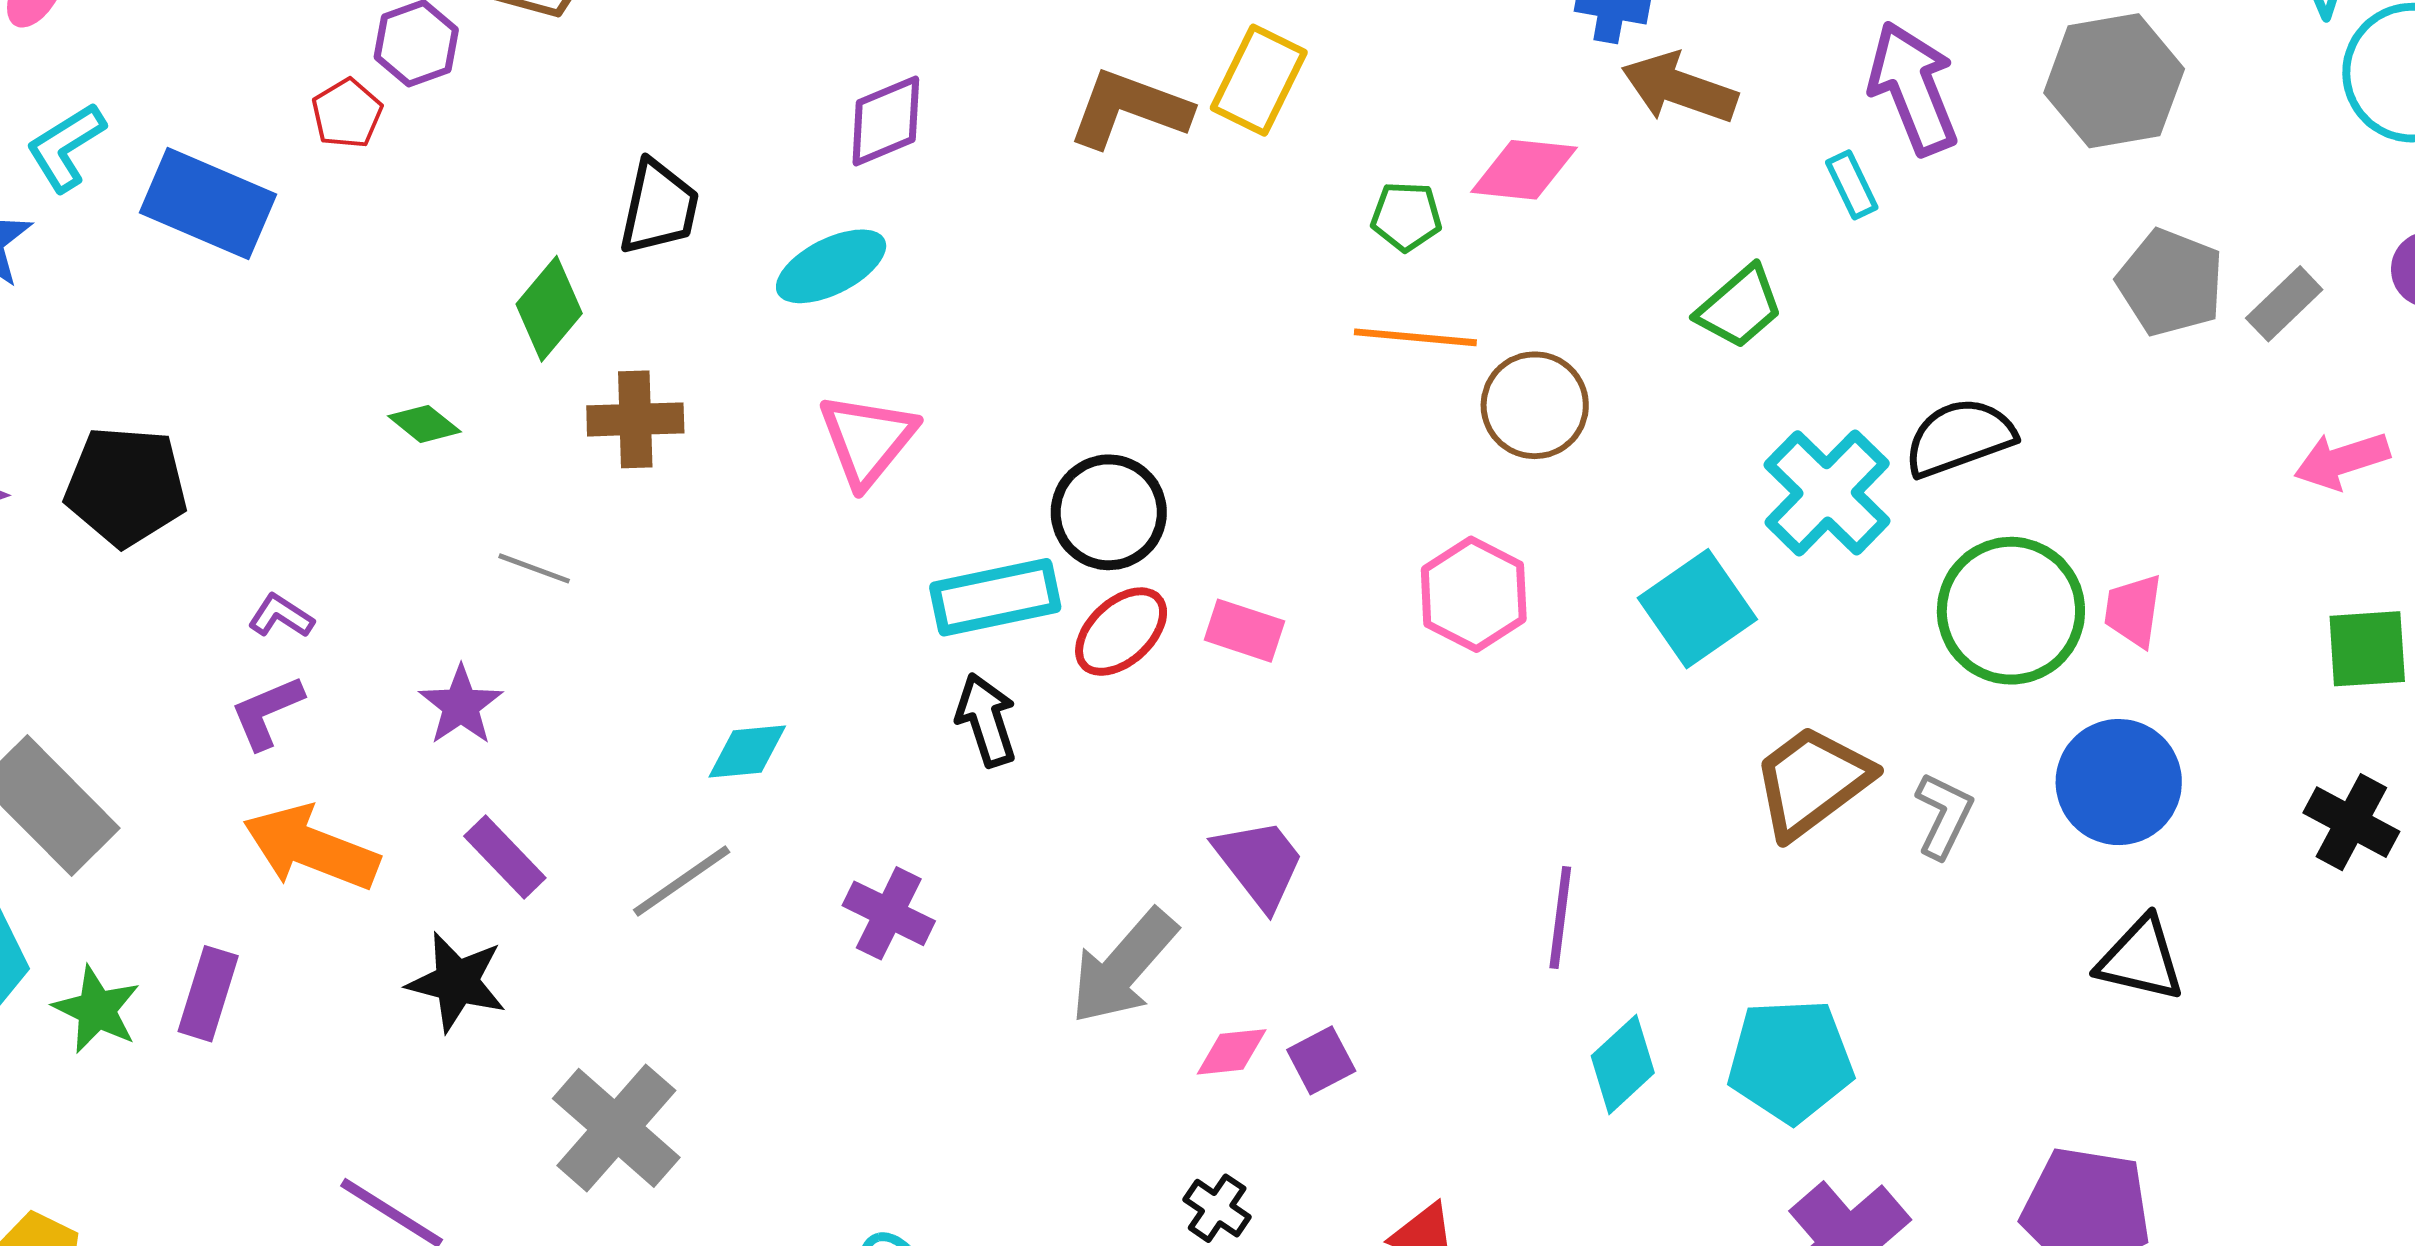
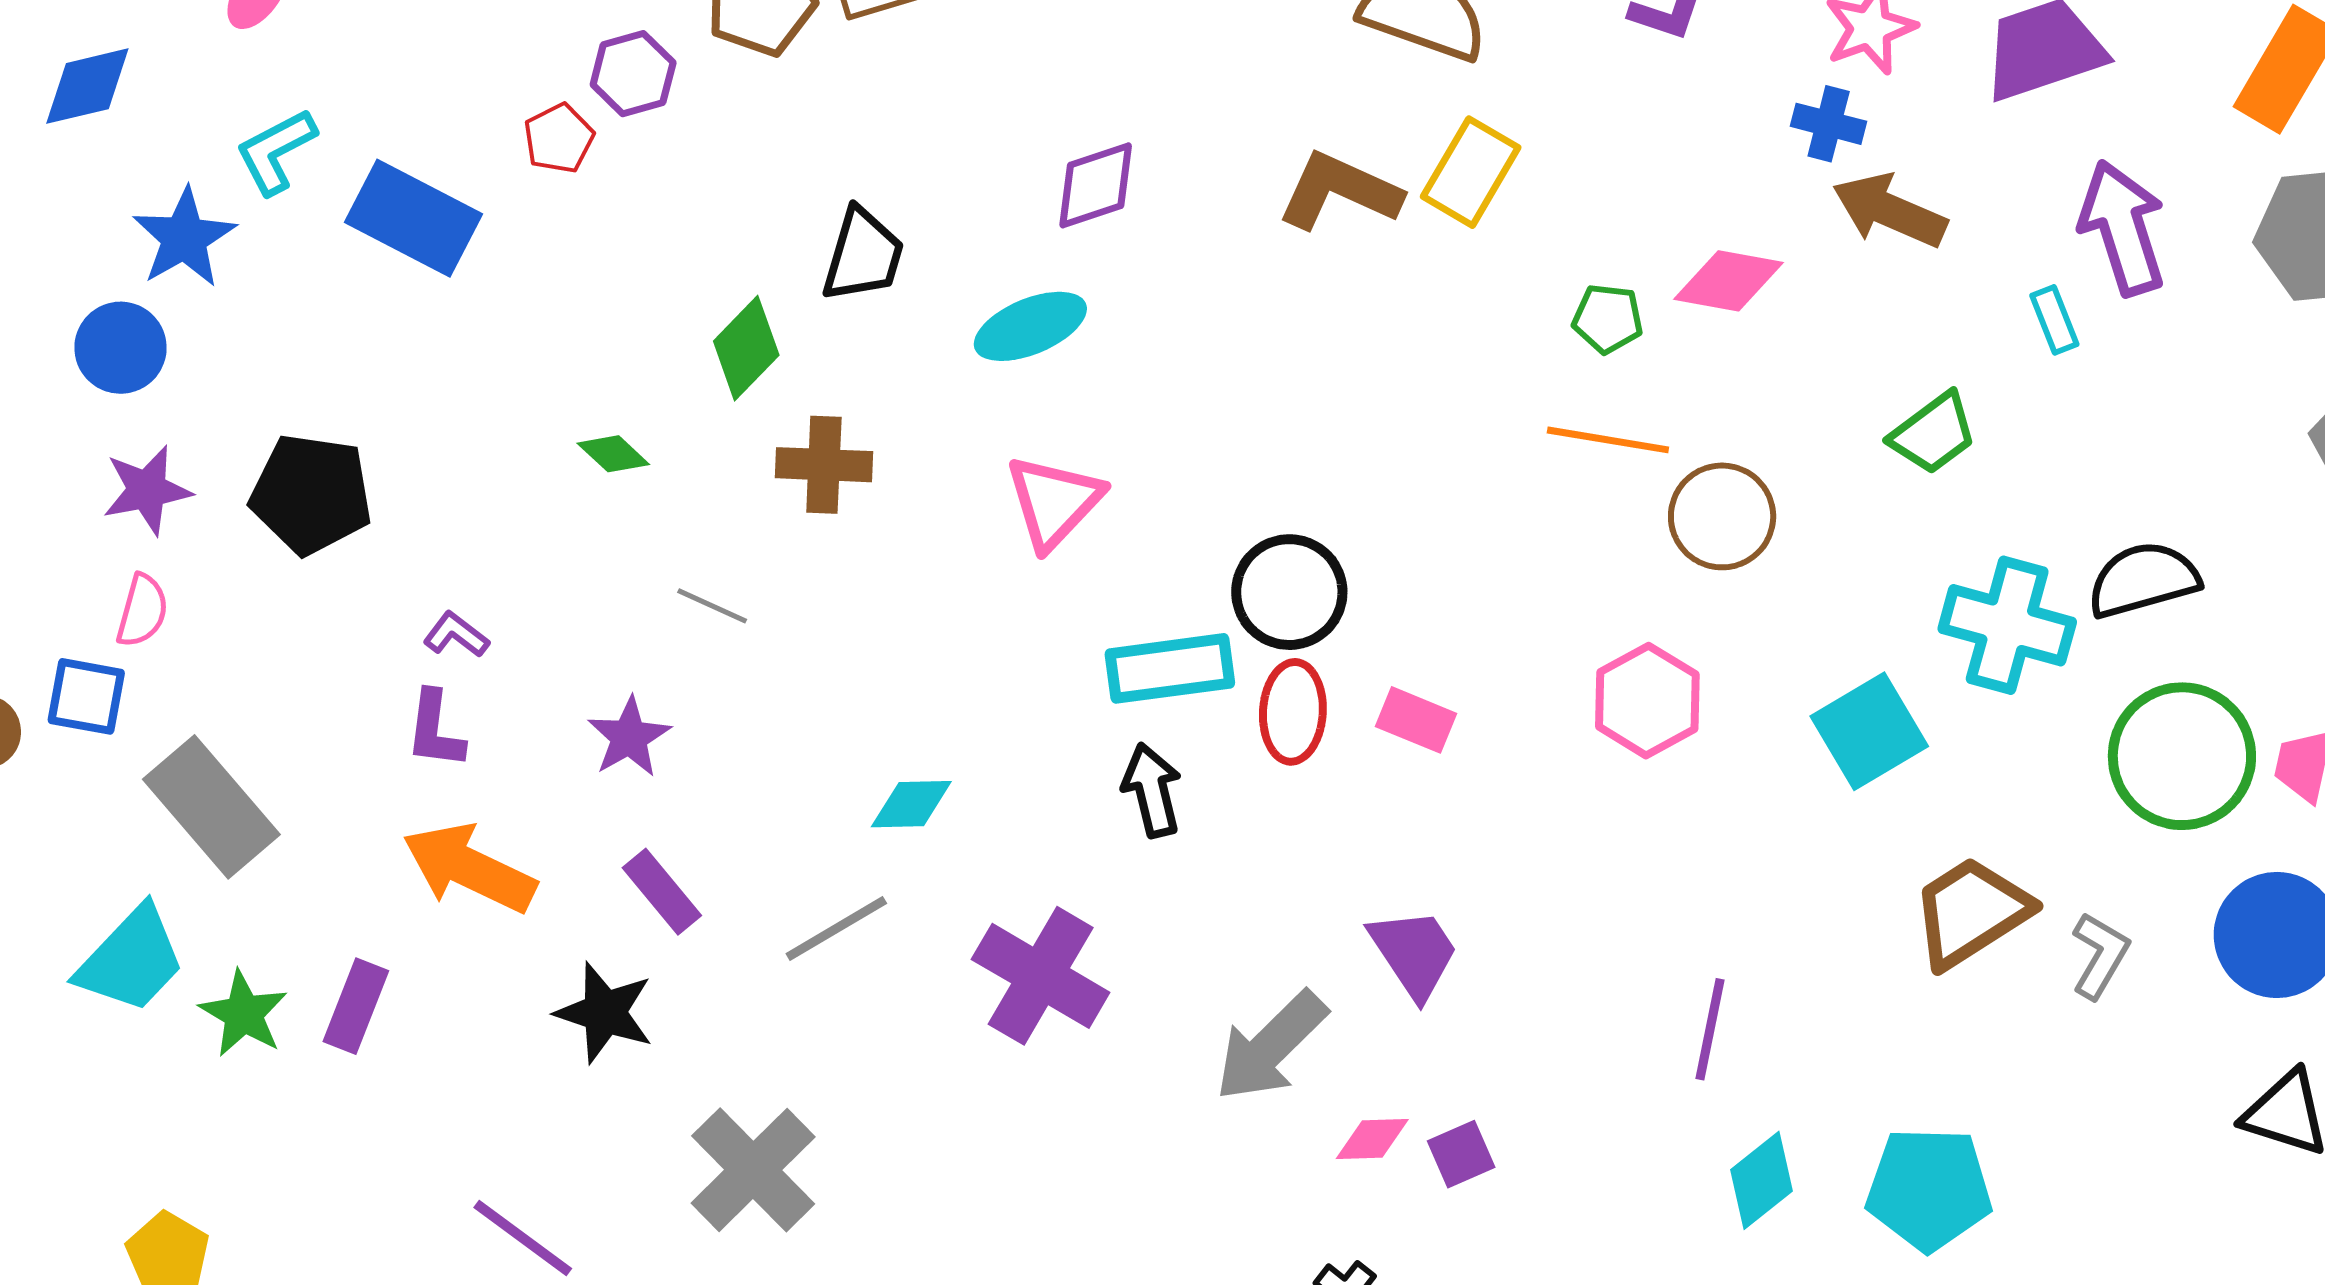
cyan cross: (1827, 493) -> (2007, 625), turned -33
red ellipse: (1121, 632) -> (1293, 712), turned -48
purple L-shape: (267, 712) -> (435, 730), turned -64
purple cross: (889, 913) -> (1041, 976), size x1.5

